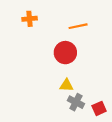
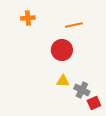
gray cross: (76, 102) -> (82, 90), moved

